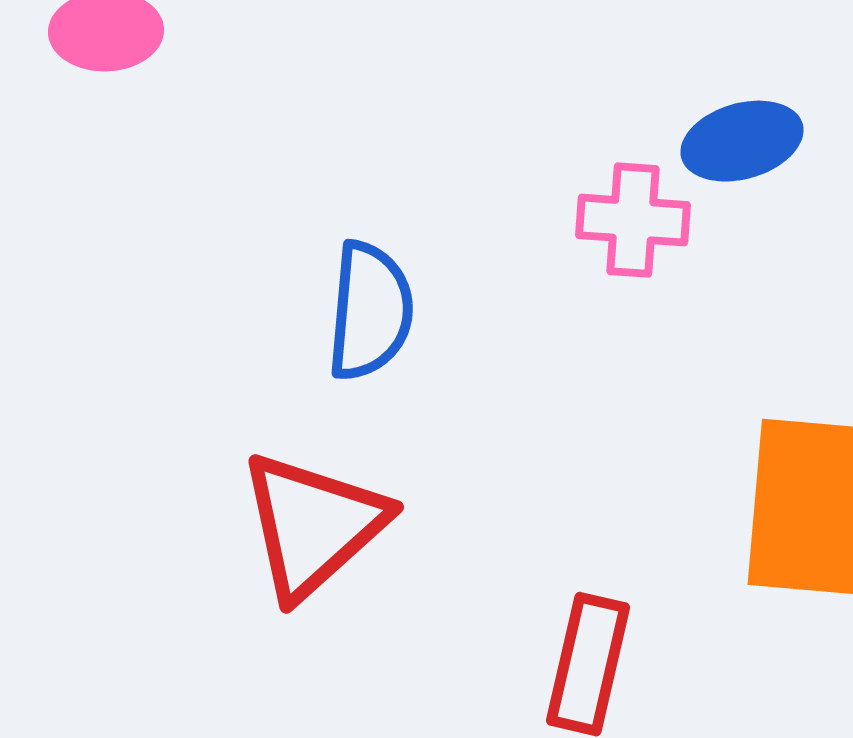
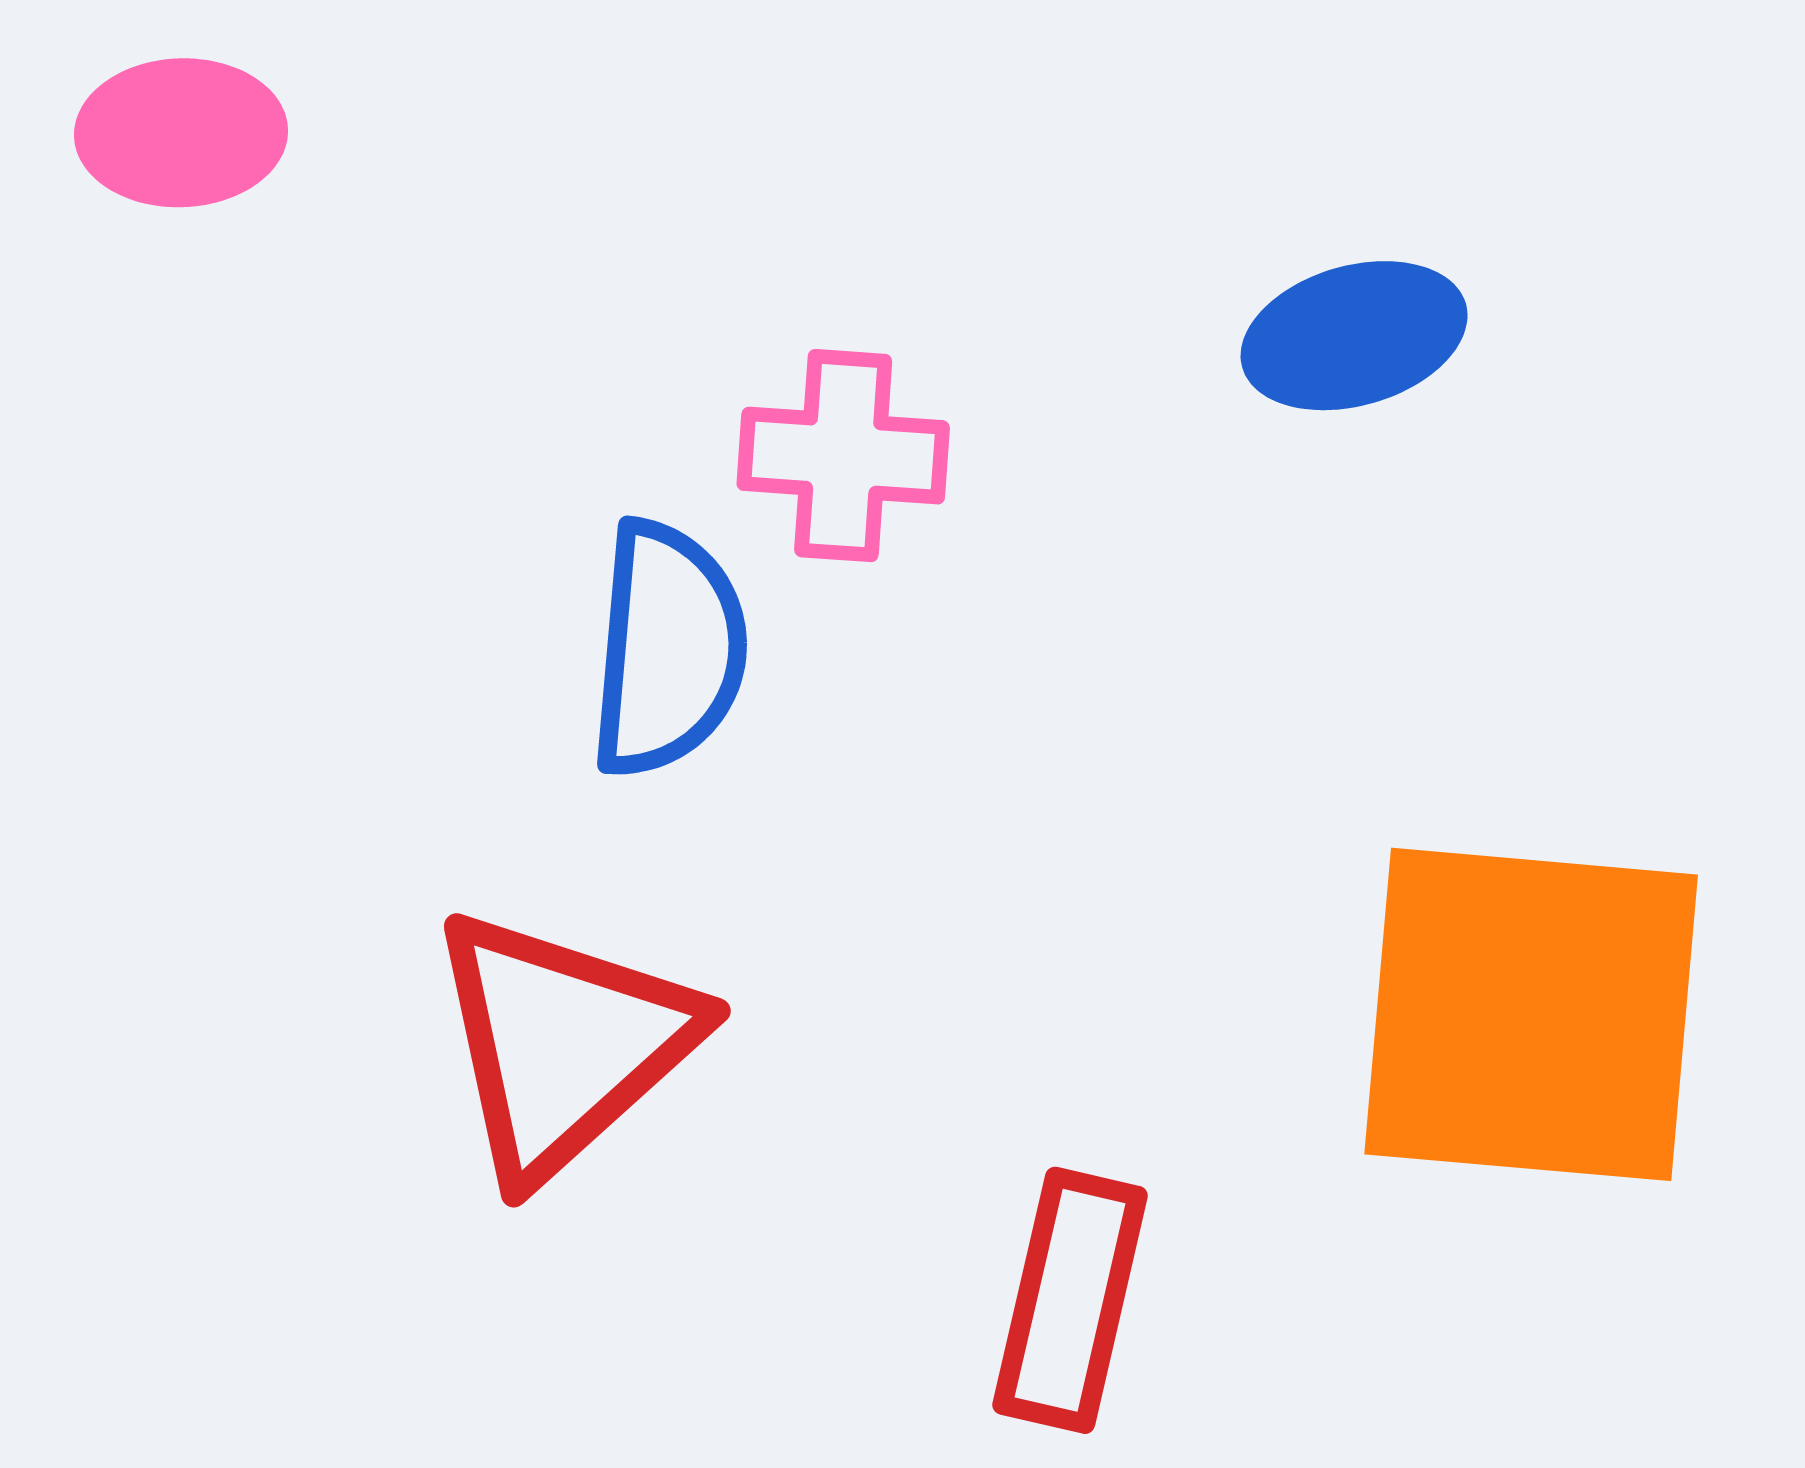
pink cross: (633, 220) -> (843, 456), moved

